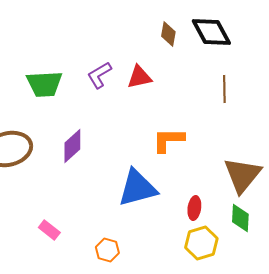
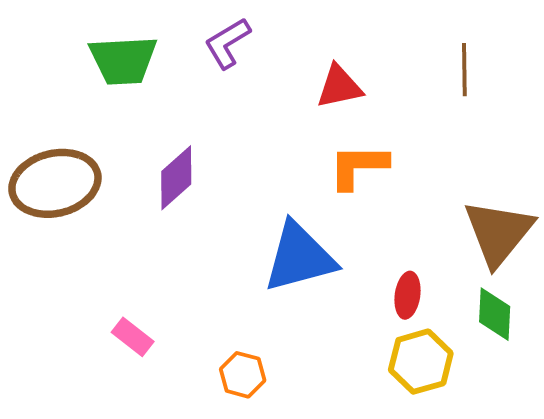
red triangle: (139, 77) -> (339, 87), moved

